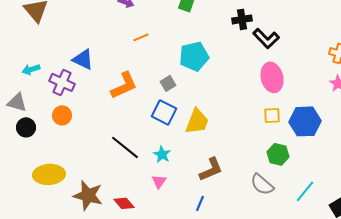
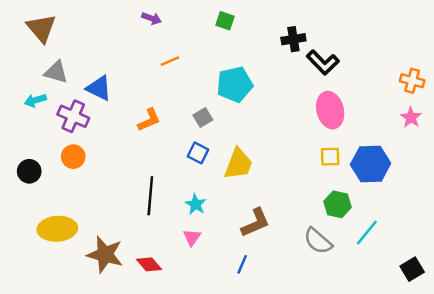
orange L-shape: (124, 85) -> (149, 120), size x0.7
gray triangle: (17, 102) -> (56, 72), moved
blue square: (164, 112) -> (198, 153), size x0.7
black line: (125, 147) -> (150, 196), turned 56
cyan line: (305, 191) -> (367, 232), moved

